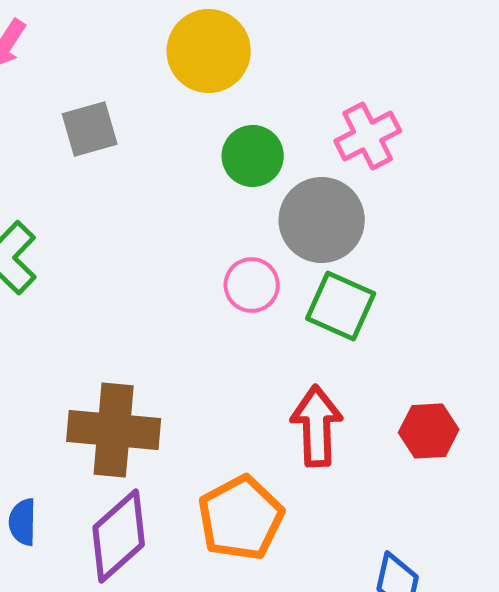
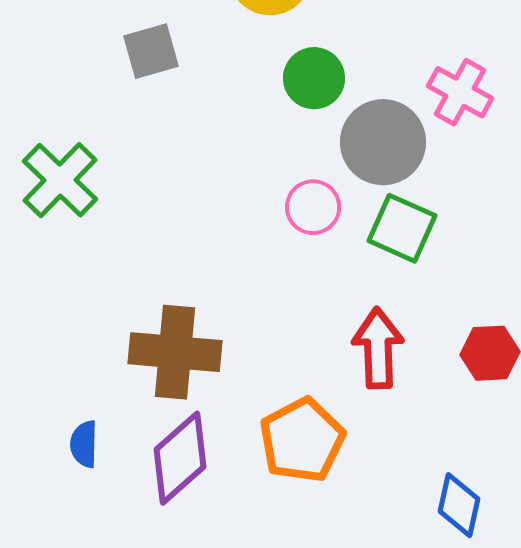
pink cross: (368, 136) -> (460, 92), moved, turned -34

